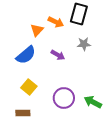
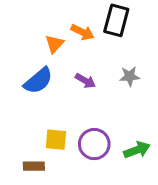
gray star: (84, 44) -> (130, 76), moved
yellow square: (29, 87) -> (56, 140), moved, turned -35
green arrow: (93, 102) -> (137, 150), turned 132

